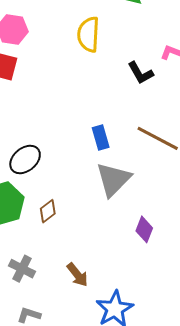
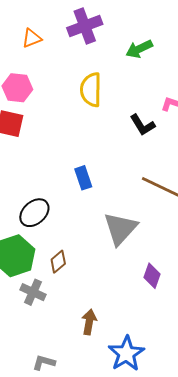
blue rectangle: (101, 138) -> (83, 178), moved
gray cross: (22, 269) -> (33, 292), moved
brown arrow: (77, 275) -> (89, 322), turned -130

